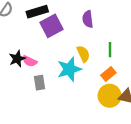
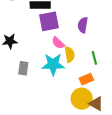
green line: (110, 50) -> (94, 58), turned -32
pink semicircle: (30, 61) -> (58, 43), moved

